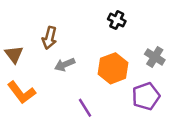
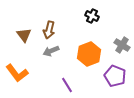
brown arrow: (49, 38) -> (49, 30), moved
brown triangle: (14, 54) -> (24, 35), moved
purple pentagon: (146, 96) -> (115, 76), turned -30

